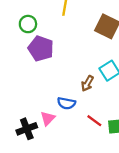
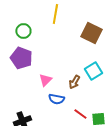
purple pentagon: (41, 48) -> (21, 58), moved
pink triangle: (48, 118) -> (45, 80), moved

